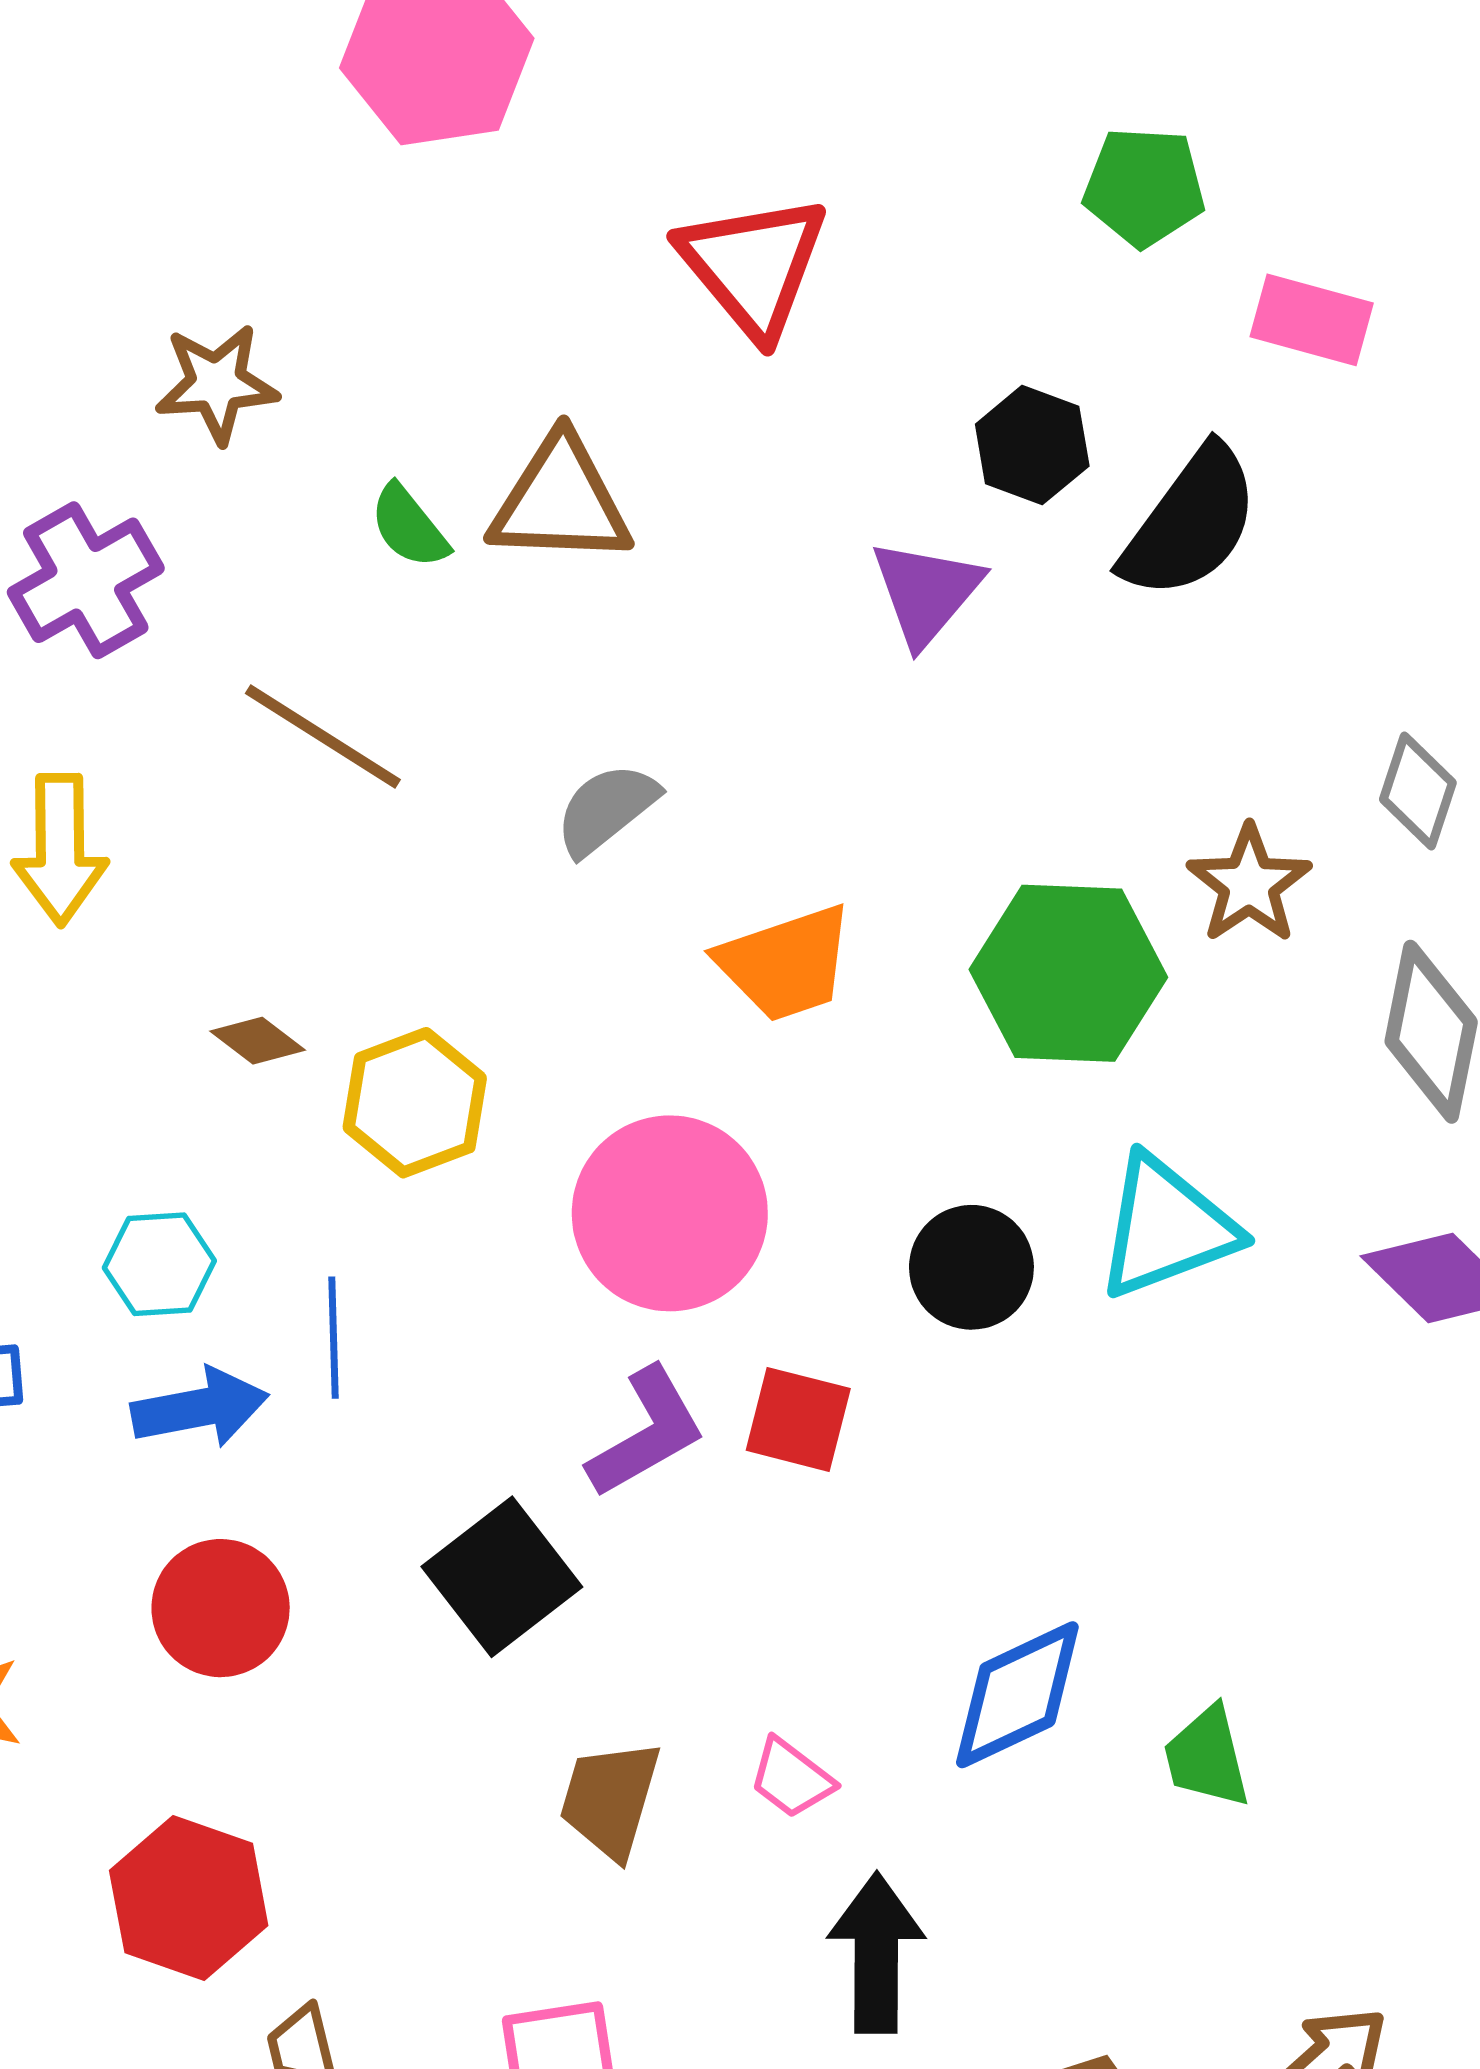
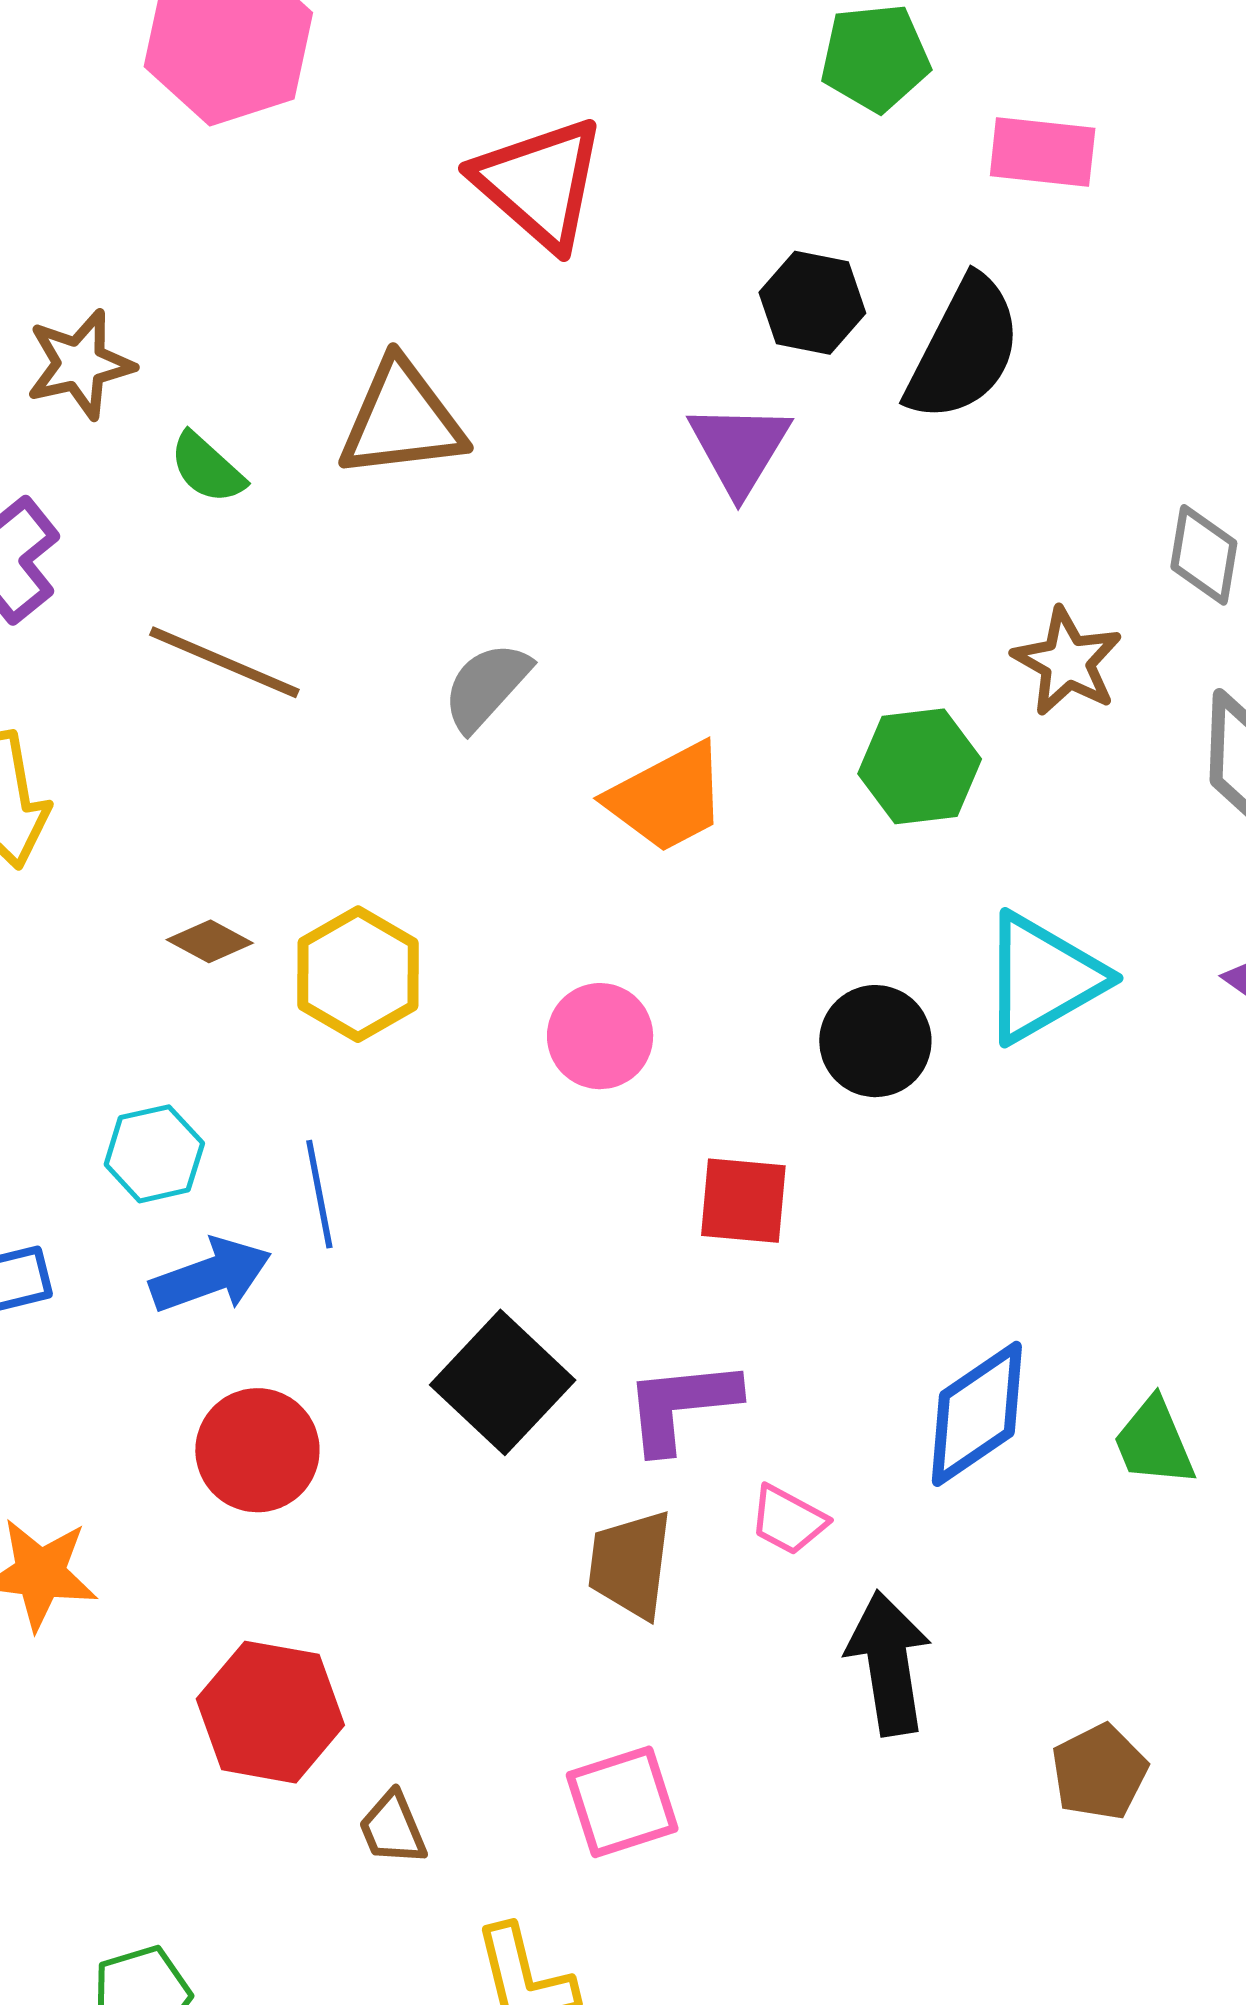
green semicircle: (409, 526) -> (207, 468), moved
green hexagon: (1068, 973) -> (920, 766), size x0.7
pink circle: (670, 1213) -> (600, 1036), size x0.6
purple L-shape: (647, 1433) -> (681, 1406), moved, turned -147

